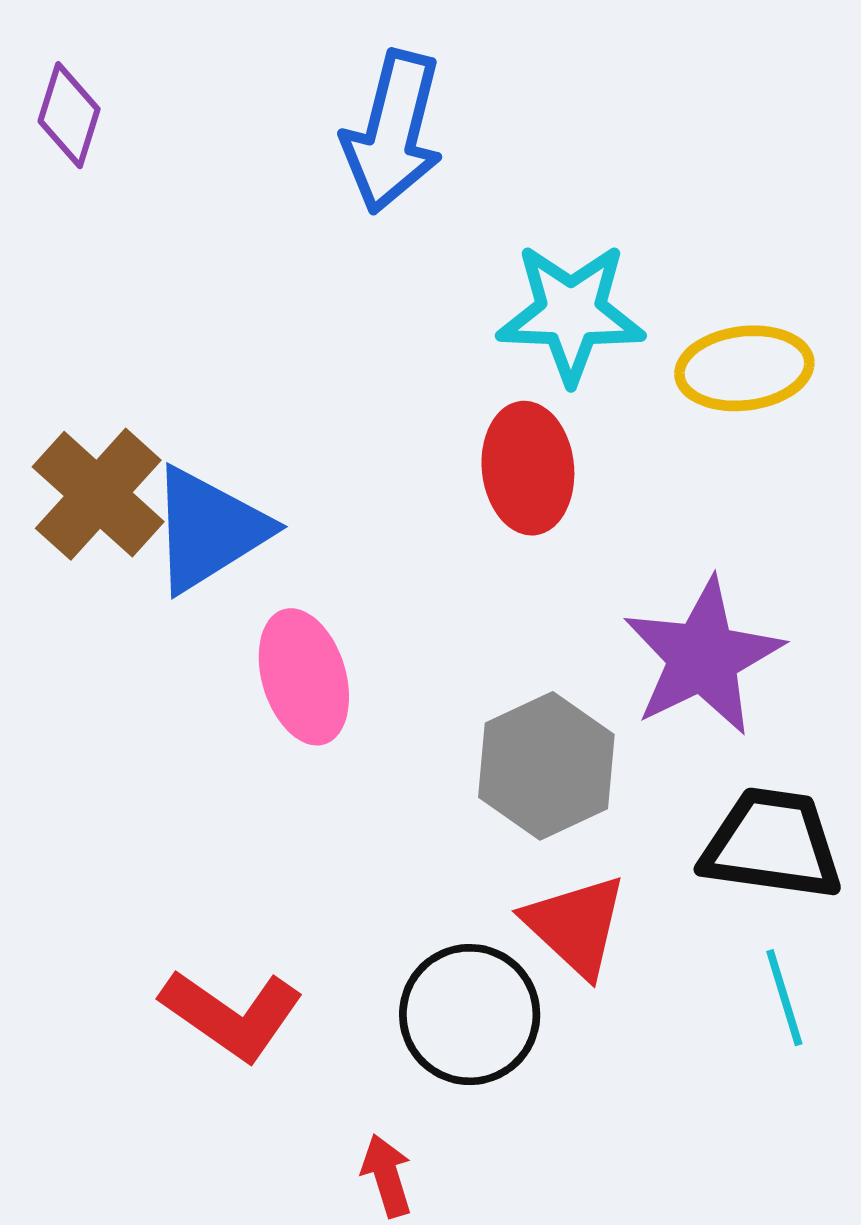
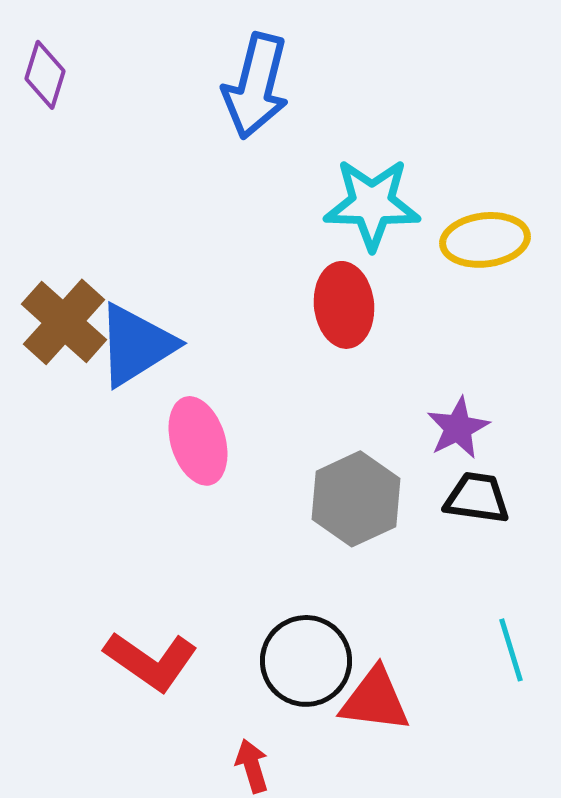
purple star: (703, 657) -> (458, 428), size x0.6
black trapezoid: (772, 844) -> (477, 498), moved, size x0.7
red triangle: (576, 925) -> (375, 700), moved, turned -36

